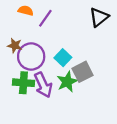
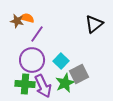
purple line: (45, 18) -> (37, 34), moved
brown star: (15, 46) -> (17, 21), moved

